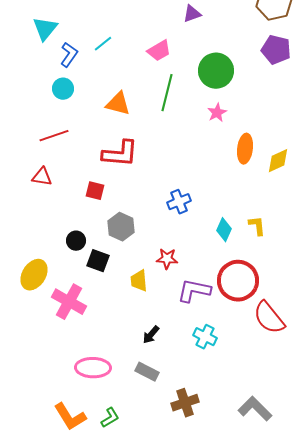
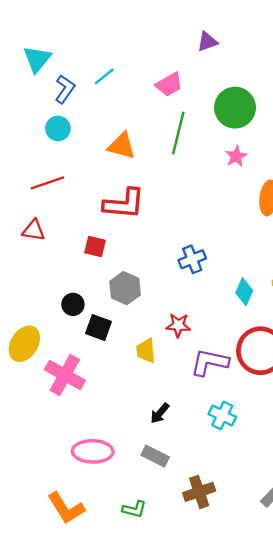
green L-shape: (110, 418) -> (134, 509), moved, turned 45

